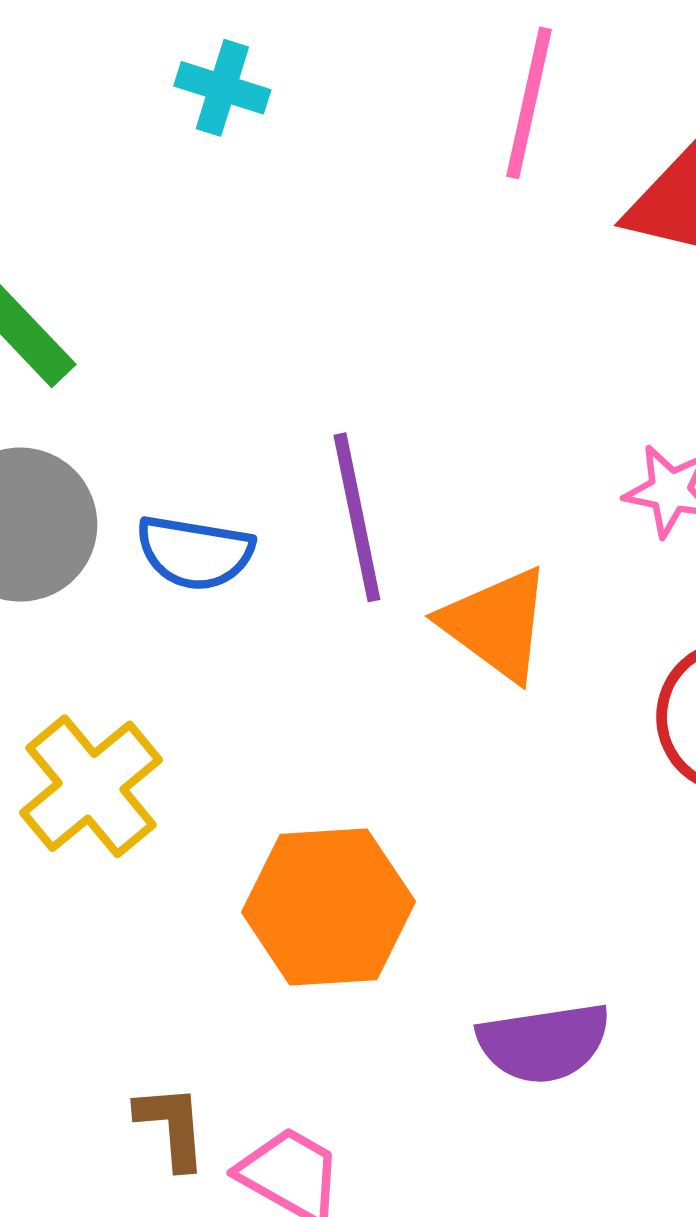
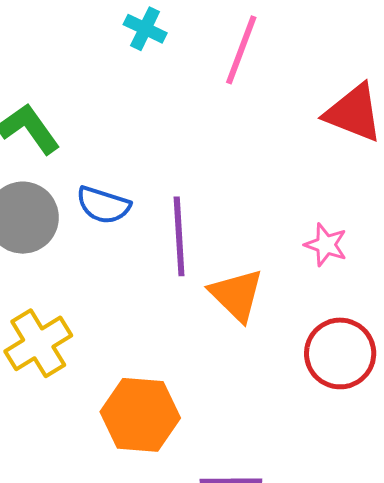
pink line: (529, 103) -> (241, 50), moved
blue semicircle: (195, 553) -> (103, 205), moved

